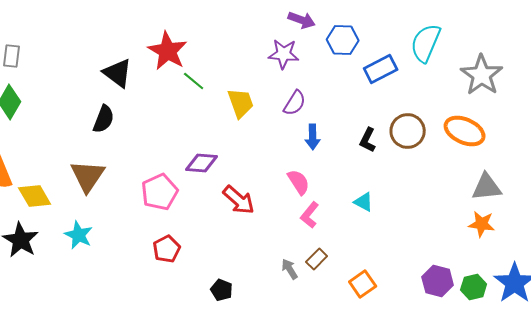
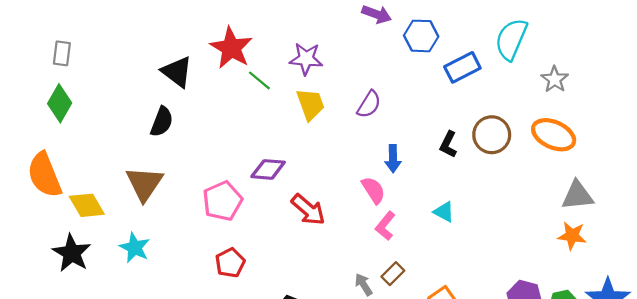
purple star: (284, 54) -> (306, 59), moved
gray star: (482, 75) -> (555, 79), moved, size x0.6
blue arrow: (313, 137) -> (393, 159), moved

